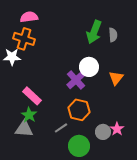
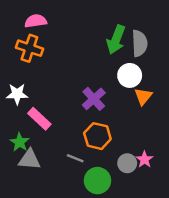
gray semicircle: (113, 35) -> (140, 43), size x1.5
white star: (12, 57) -> (17, 94), moved
white circle: (89, 67) -> (130, 75), moved
green star: (29, 115) -> (20, 142), moved
gray line: (61, 128) -> (75, 158), turned 56

